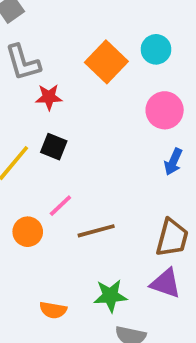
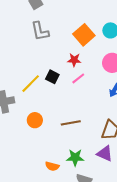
red star: (49, 97) -> (74, 60), moved
pink line: (60, 206) -> (78, 78), moved
orange semicircle: (53, 310) -> (52, 166), moved

